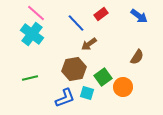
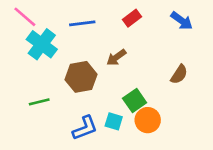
pink line: (36, 13) -> (25, 17), moved
blue line: (76, 23) -> (82, 23), moved, turned -54
brown hexagon: (74, 69) -> (81, 77), moved
orange circle: (123, 87) -> (148, 120), moved

